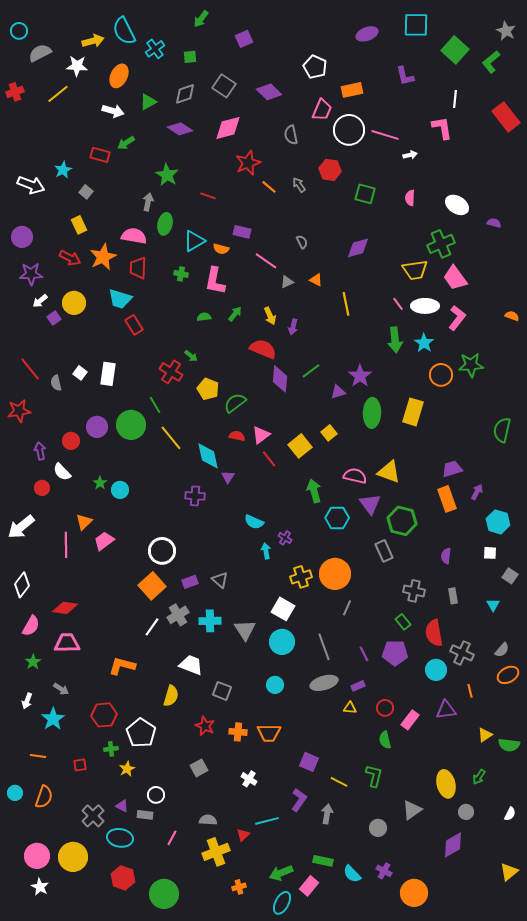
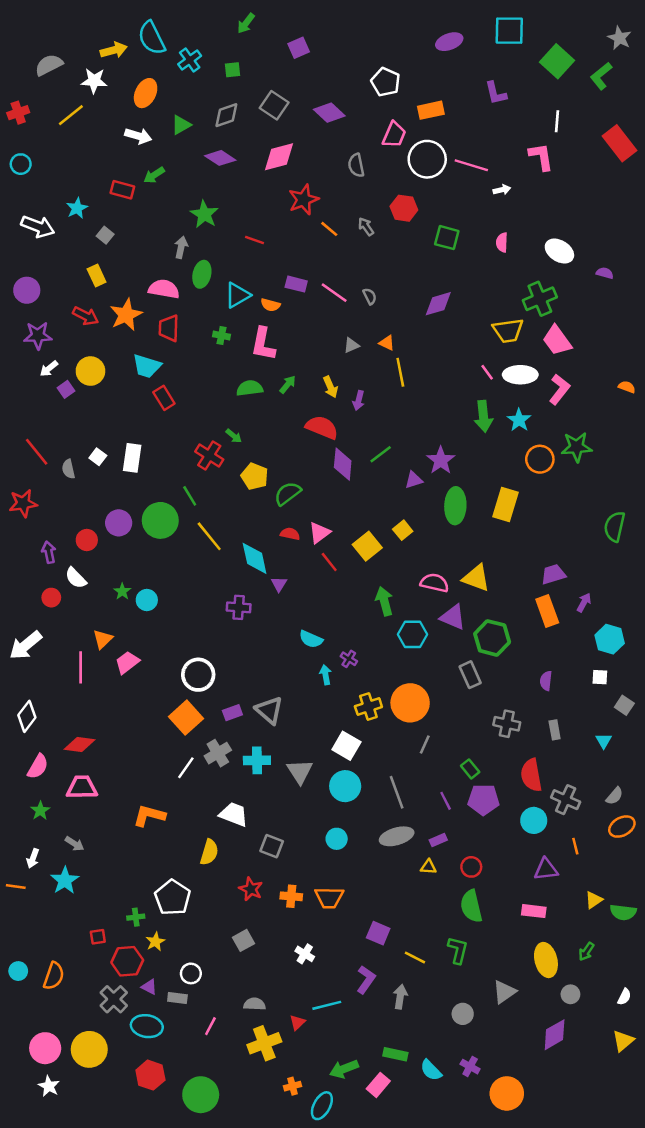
cyan circle: (19, 31) -> (21, 164), moved
pink line: (266, 261) -> (334, 293), moved
yellow line: (346, 304) -> (400, 372), moved
green semicircle: (204, 317) -> (250, 388), size x1.5
purple triangle: (370, 504) -> (453, 617), turned -30
gray triangle: (220, 580) -> (269, 710), size x1.4
green rectangle: (403, 622) -> (470, 769), moved
red hexagon: (104, 715) -> (127, 961), moved
pink rectangle: (410, 720) -> (534, 911), moved, turned 60
green semicircle: (385, 740) -> (471, 906), size x1.5
orange line: (38, 756) -> (16, 887), moved
yellow triangle: (509, 872) -> (623, 1041), moved
cyan ellipse: (282, 903) -> (322, 1106), moved

